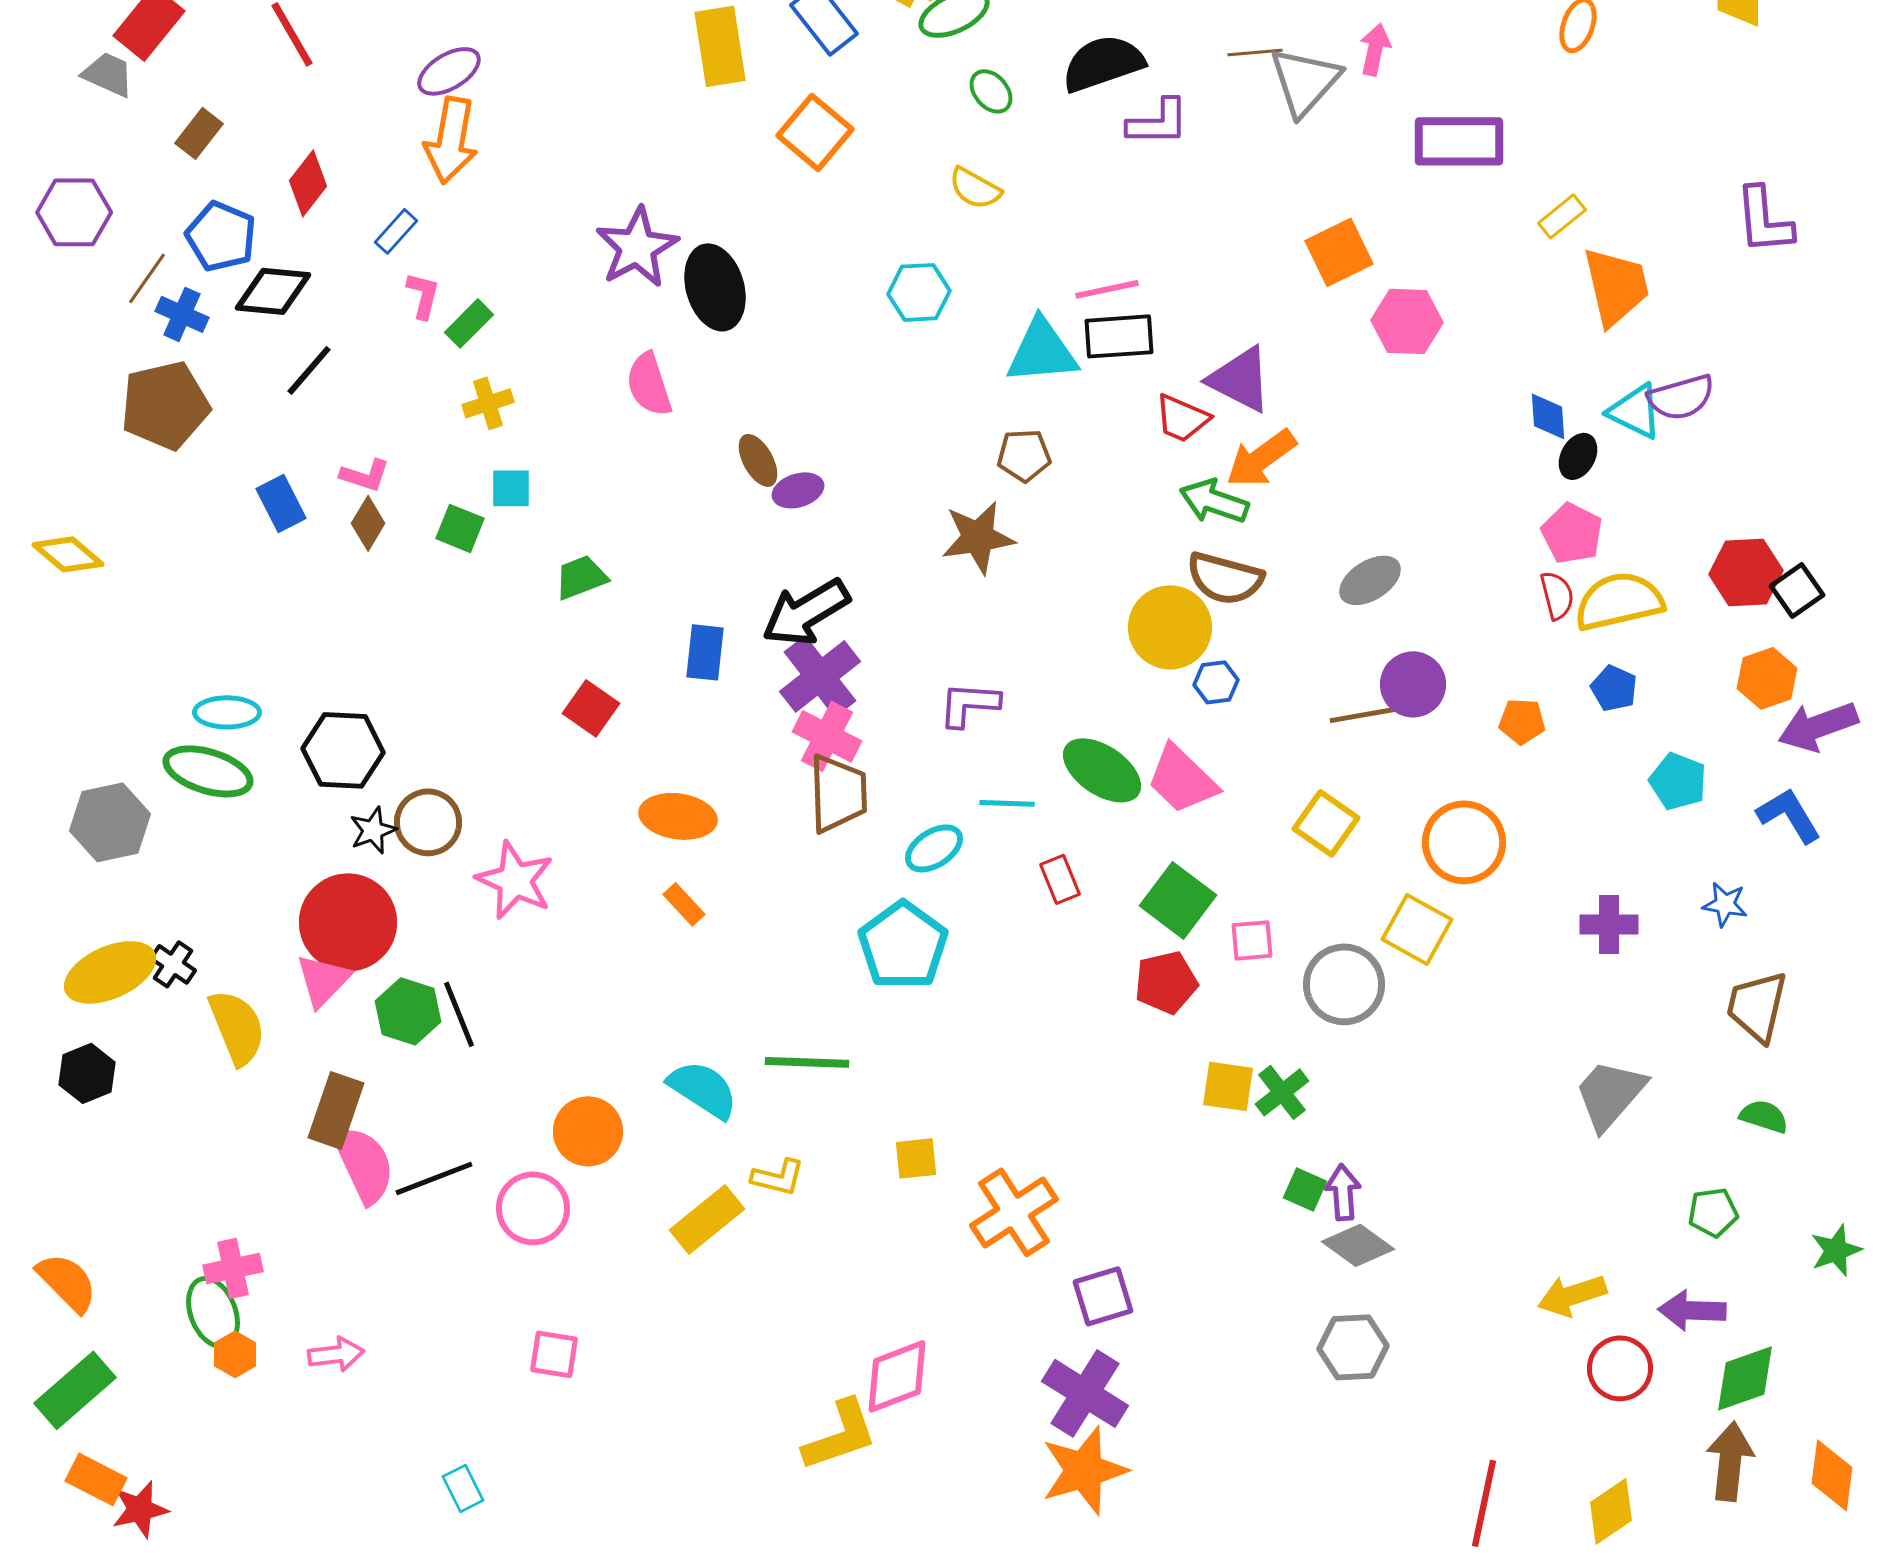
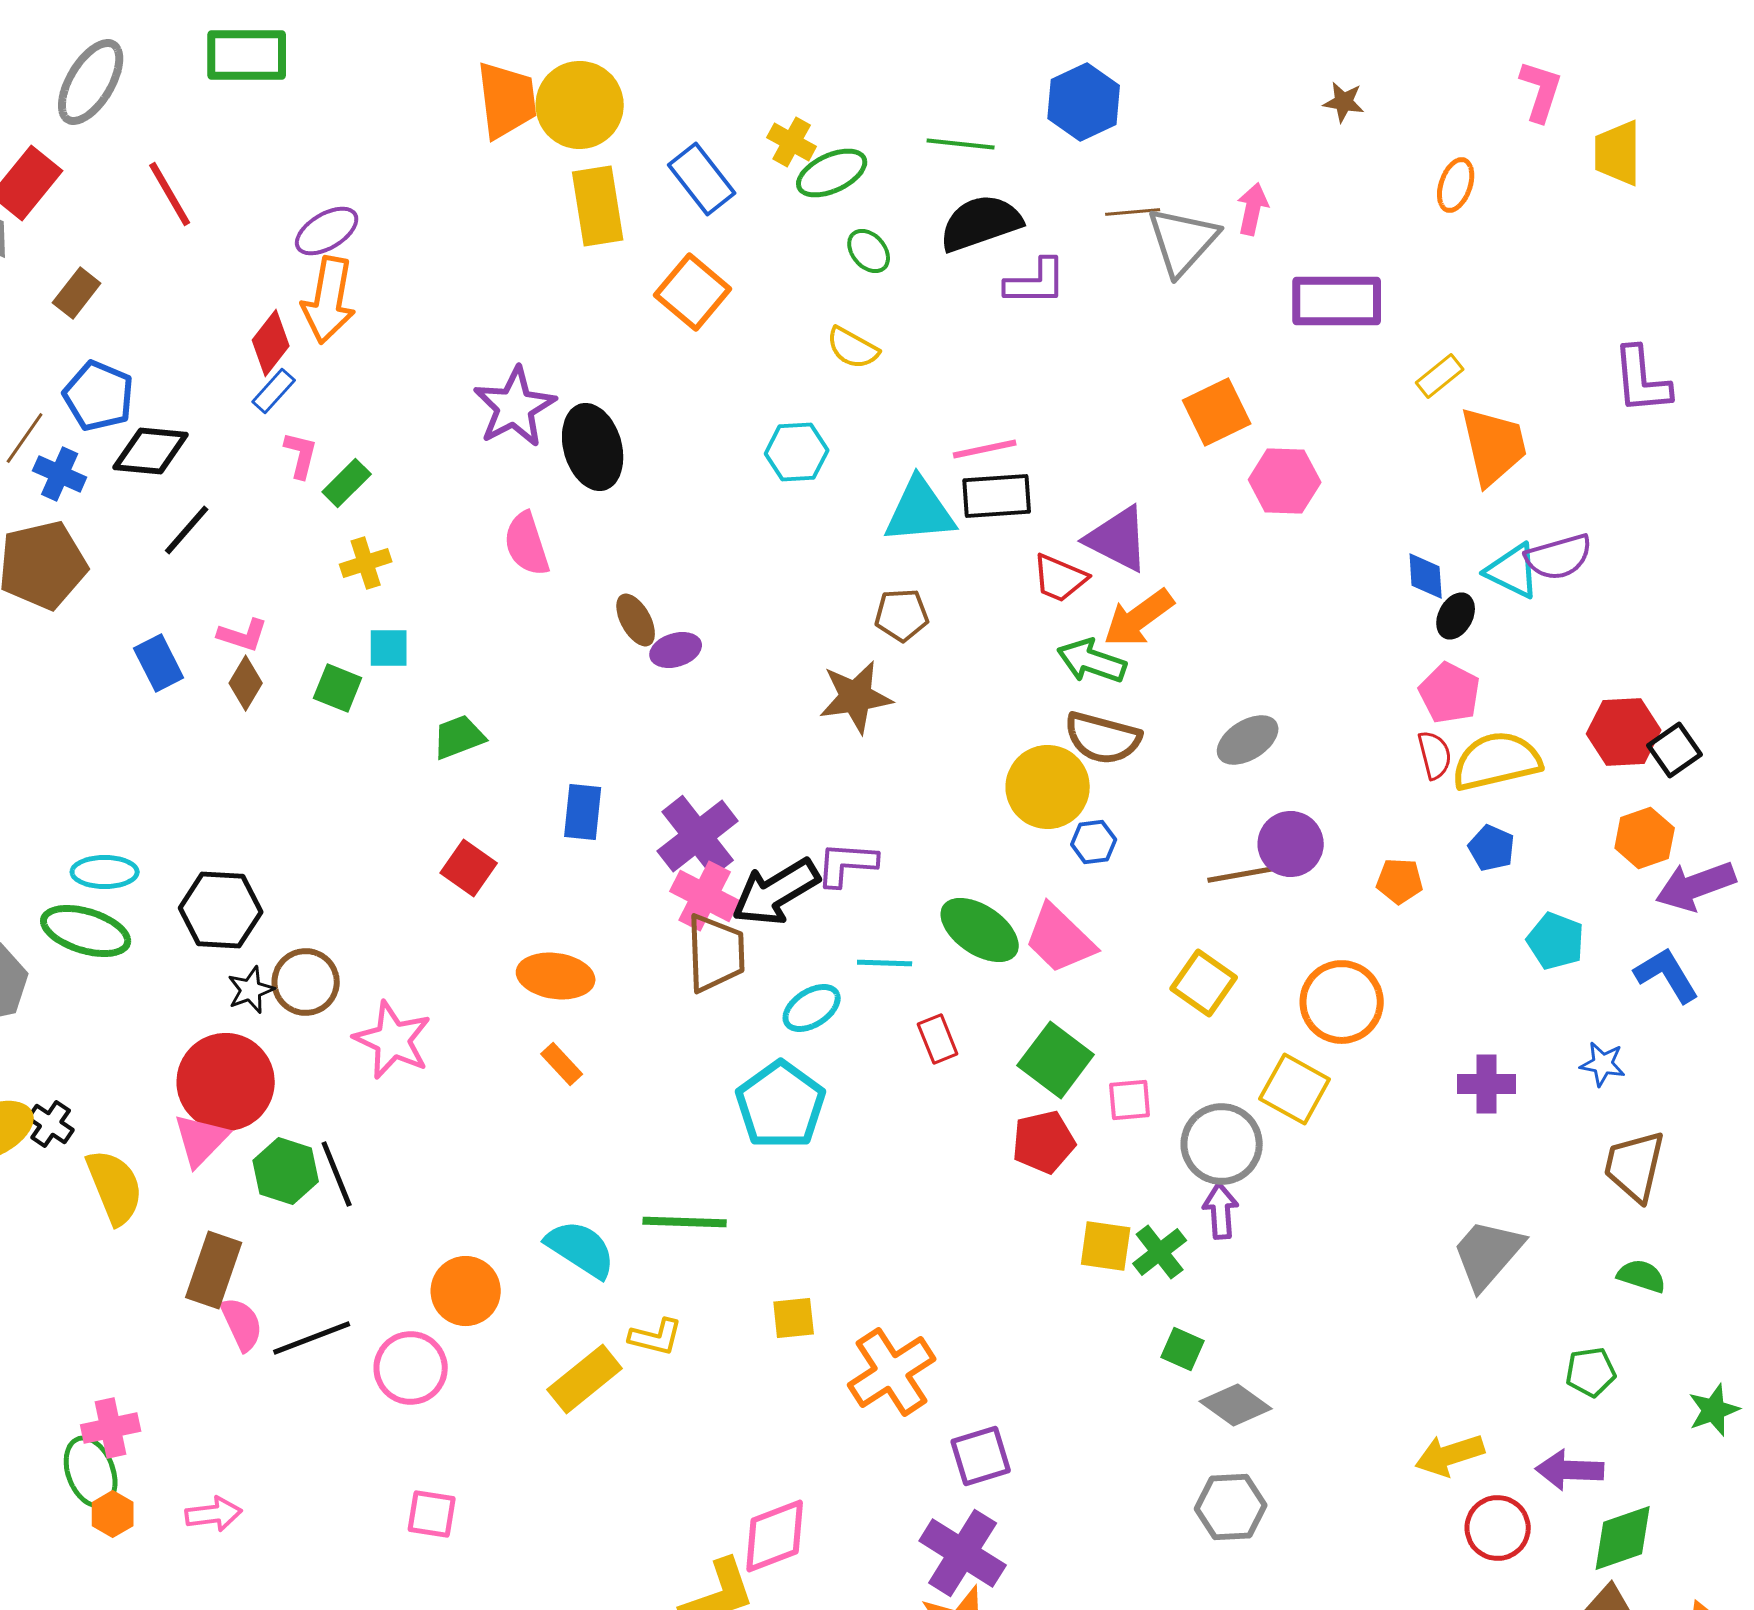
red diamond: (308, 183) -> (271, 343), moved
black arrow: (806, 612) -> (776, 892), moved
pink semicircle: (364, 1164) -> (242, 1324), size x0.7
purple arrow: (1343, 1192) -> (1221, 1211), moved

